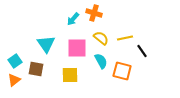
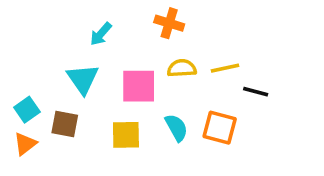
cyan arrow: (73, 19) -> (101, 34), moved
yellow semicircle: (101, 38) -> (182, 68), turned -42
black line: (142, 51) -> (256, 92), turned -40
cyan semicircle: (101, 61) -> (176, 128), moved

